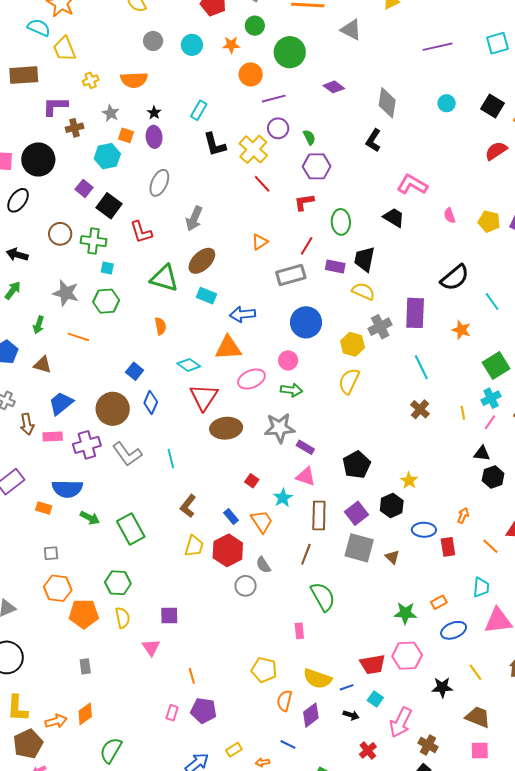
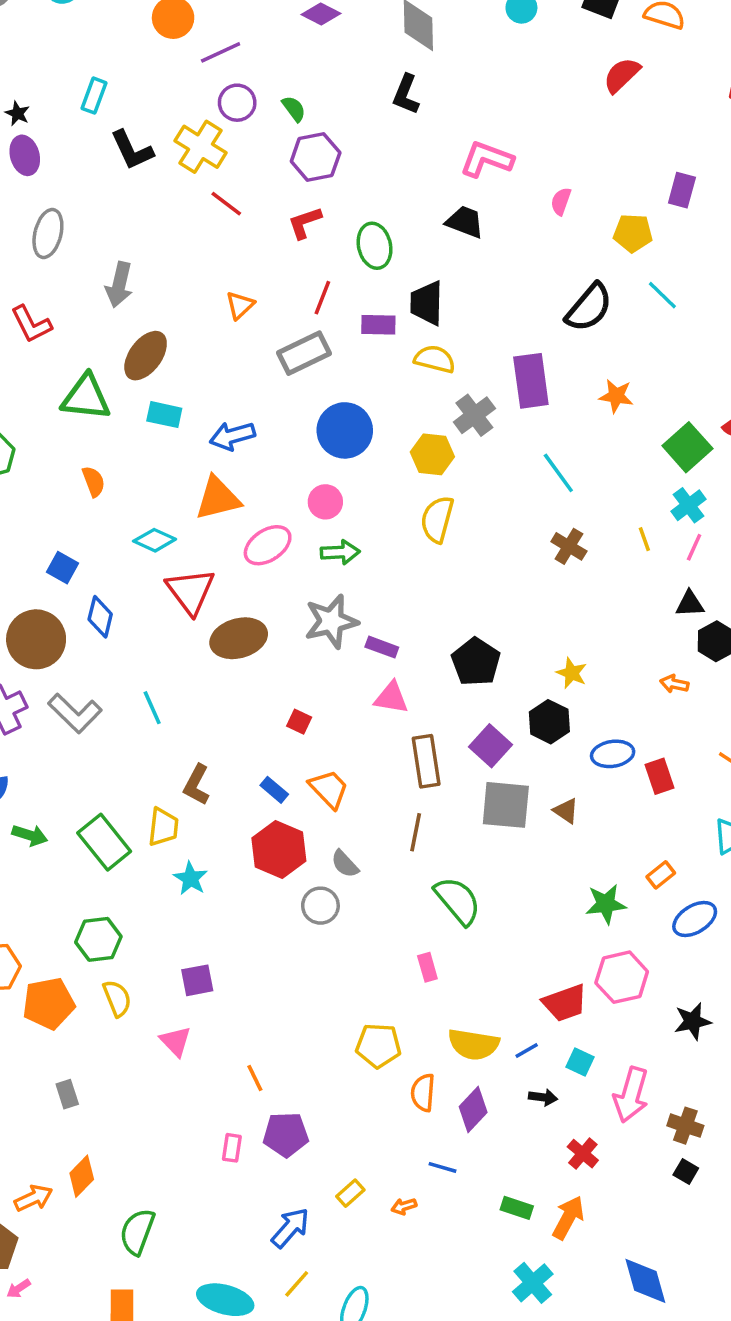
pink semicircle: (450, 215) -> (561, 201), turned 49
yellow pentagon: (489, 222) -> (633, 233), moved
cyan line: (492, 302) -> (662, 295), moved
cyan star: (283, 498) -> (190, 878), moved
orange arrow: (463, 516) -> (674, 684), moved, turned -91
yellow trapezoid: (194, 546) -> (163, 827), moved

